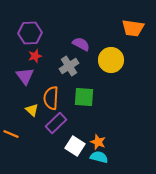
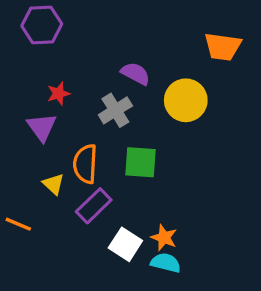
purple hexagon: (30, 33) -> (42, 25), moved

